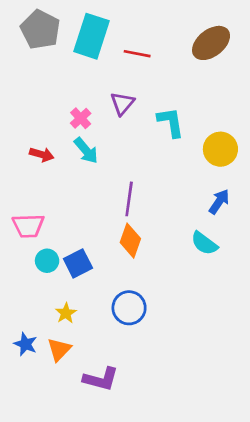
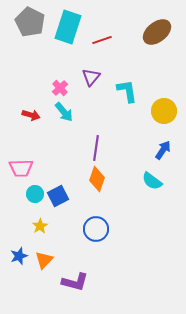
red line: (137, 54) -> (102, 40), turned -30
yellow star: (66, 313) -> (40, 226), moved
blue star: (26, 344) -> (19, 256), turned 30

